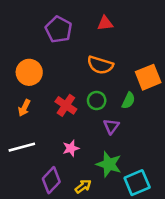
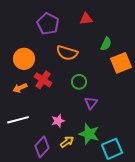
orange semicircle: (100, 65) -> (67, 53), moved
green semicircle: (128, 101) -> (106, 44), moved
red cross: (66, 105) -> (43, 80), moved
orange arrow: (24, 108) -> (20, 88), turned 40
yellow arrow: (83, 186) -> (67, 142), moved

